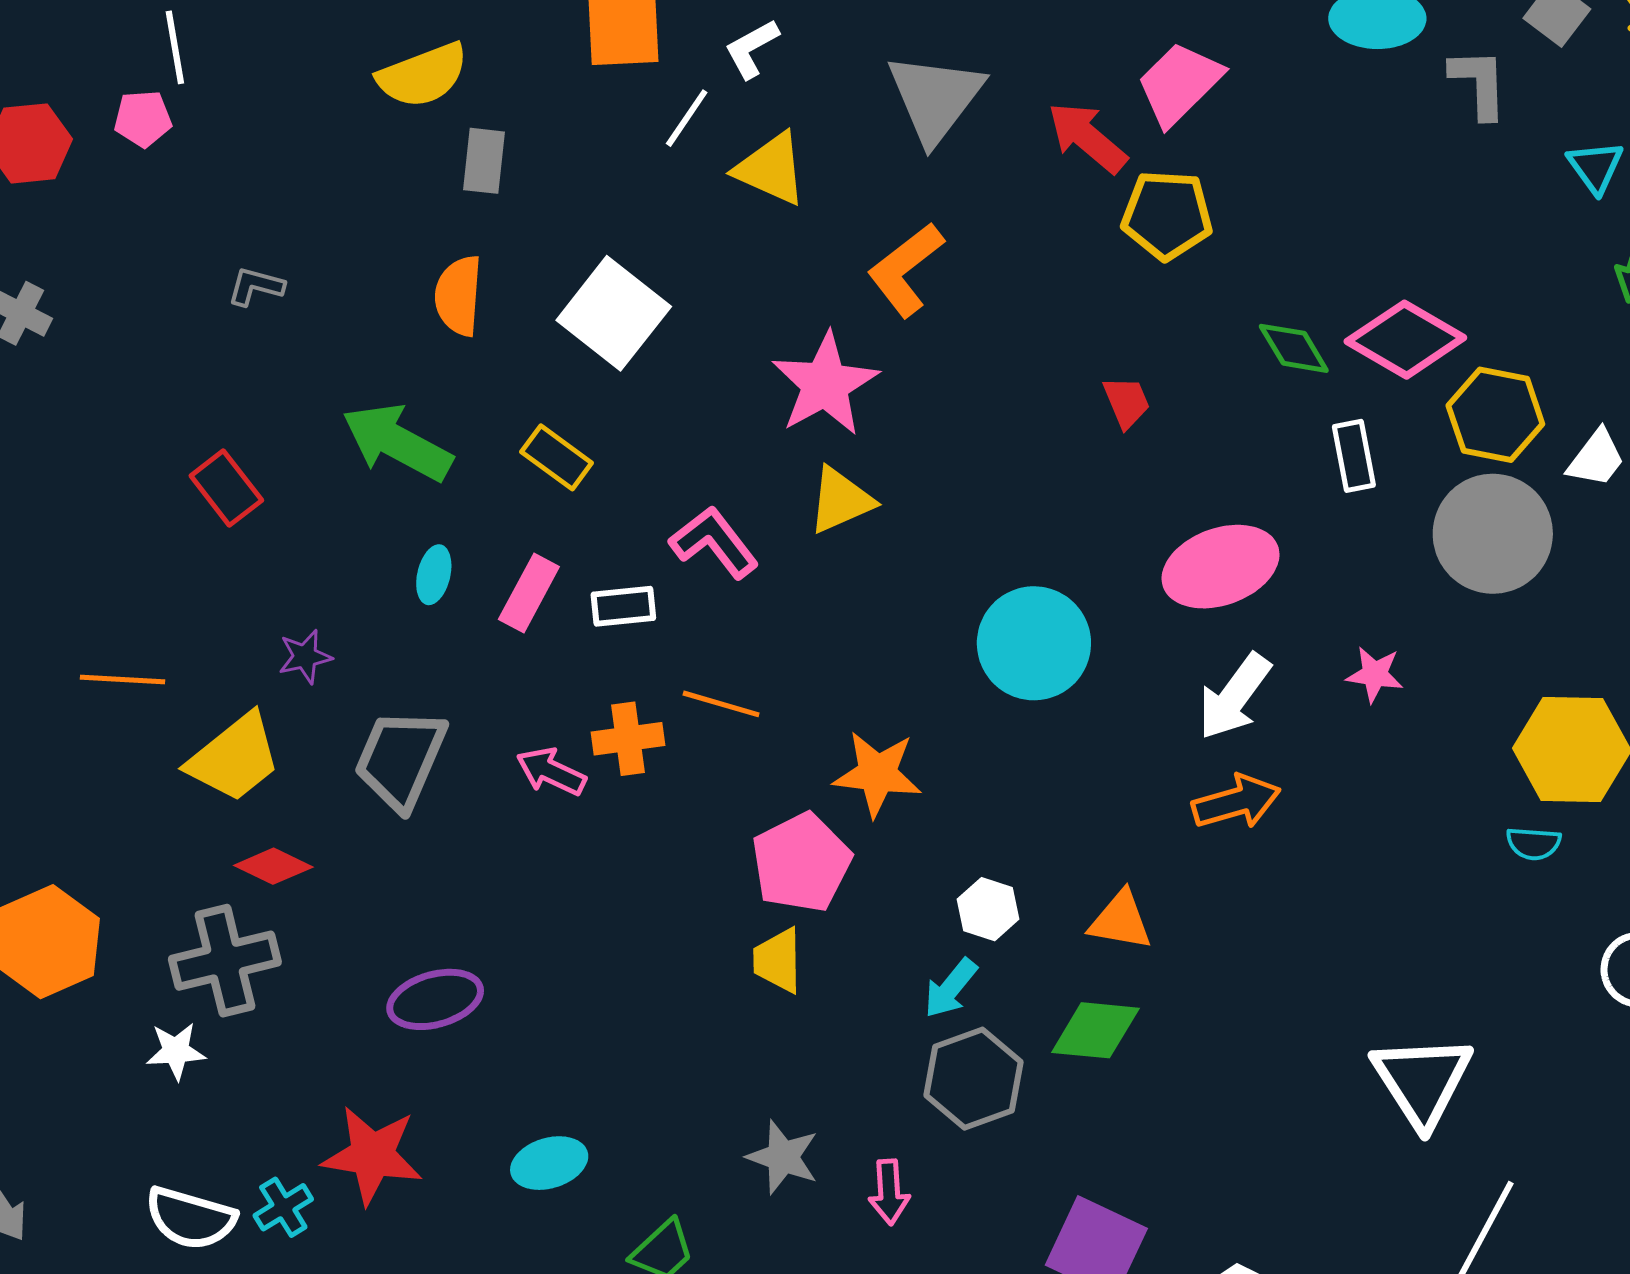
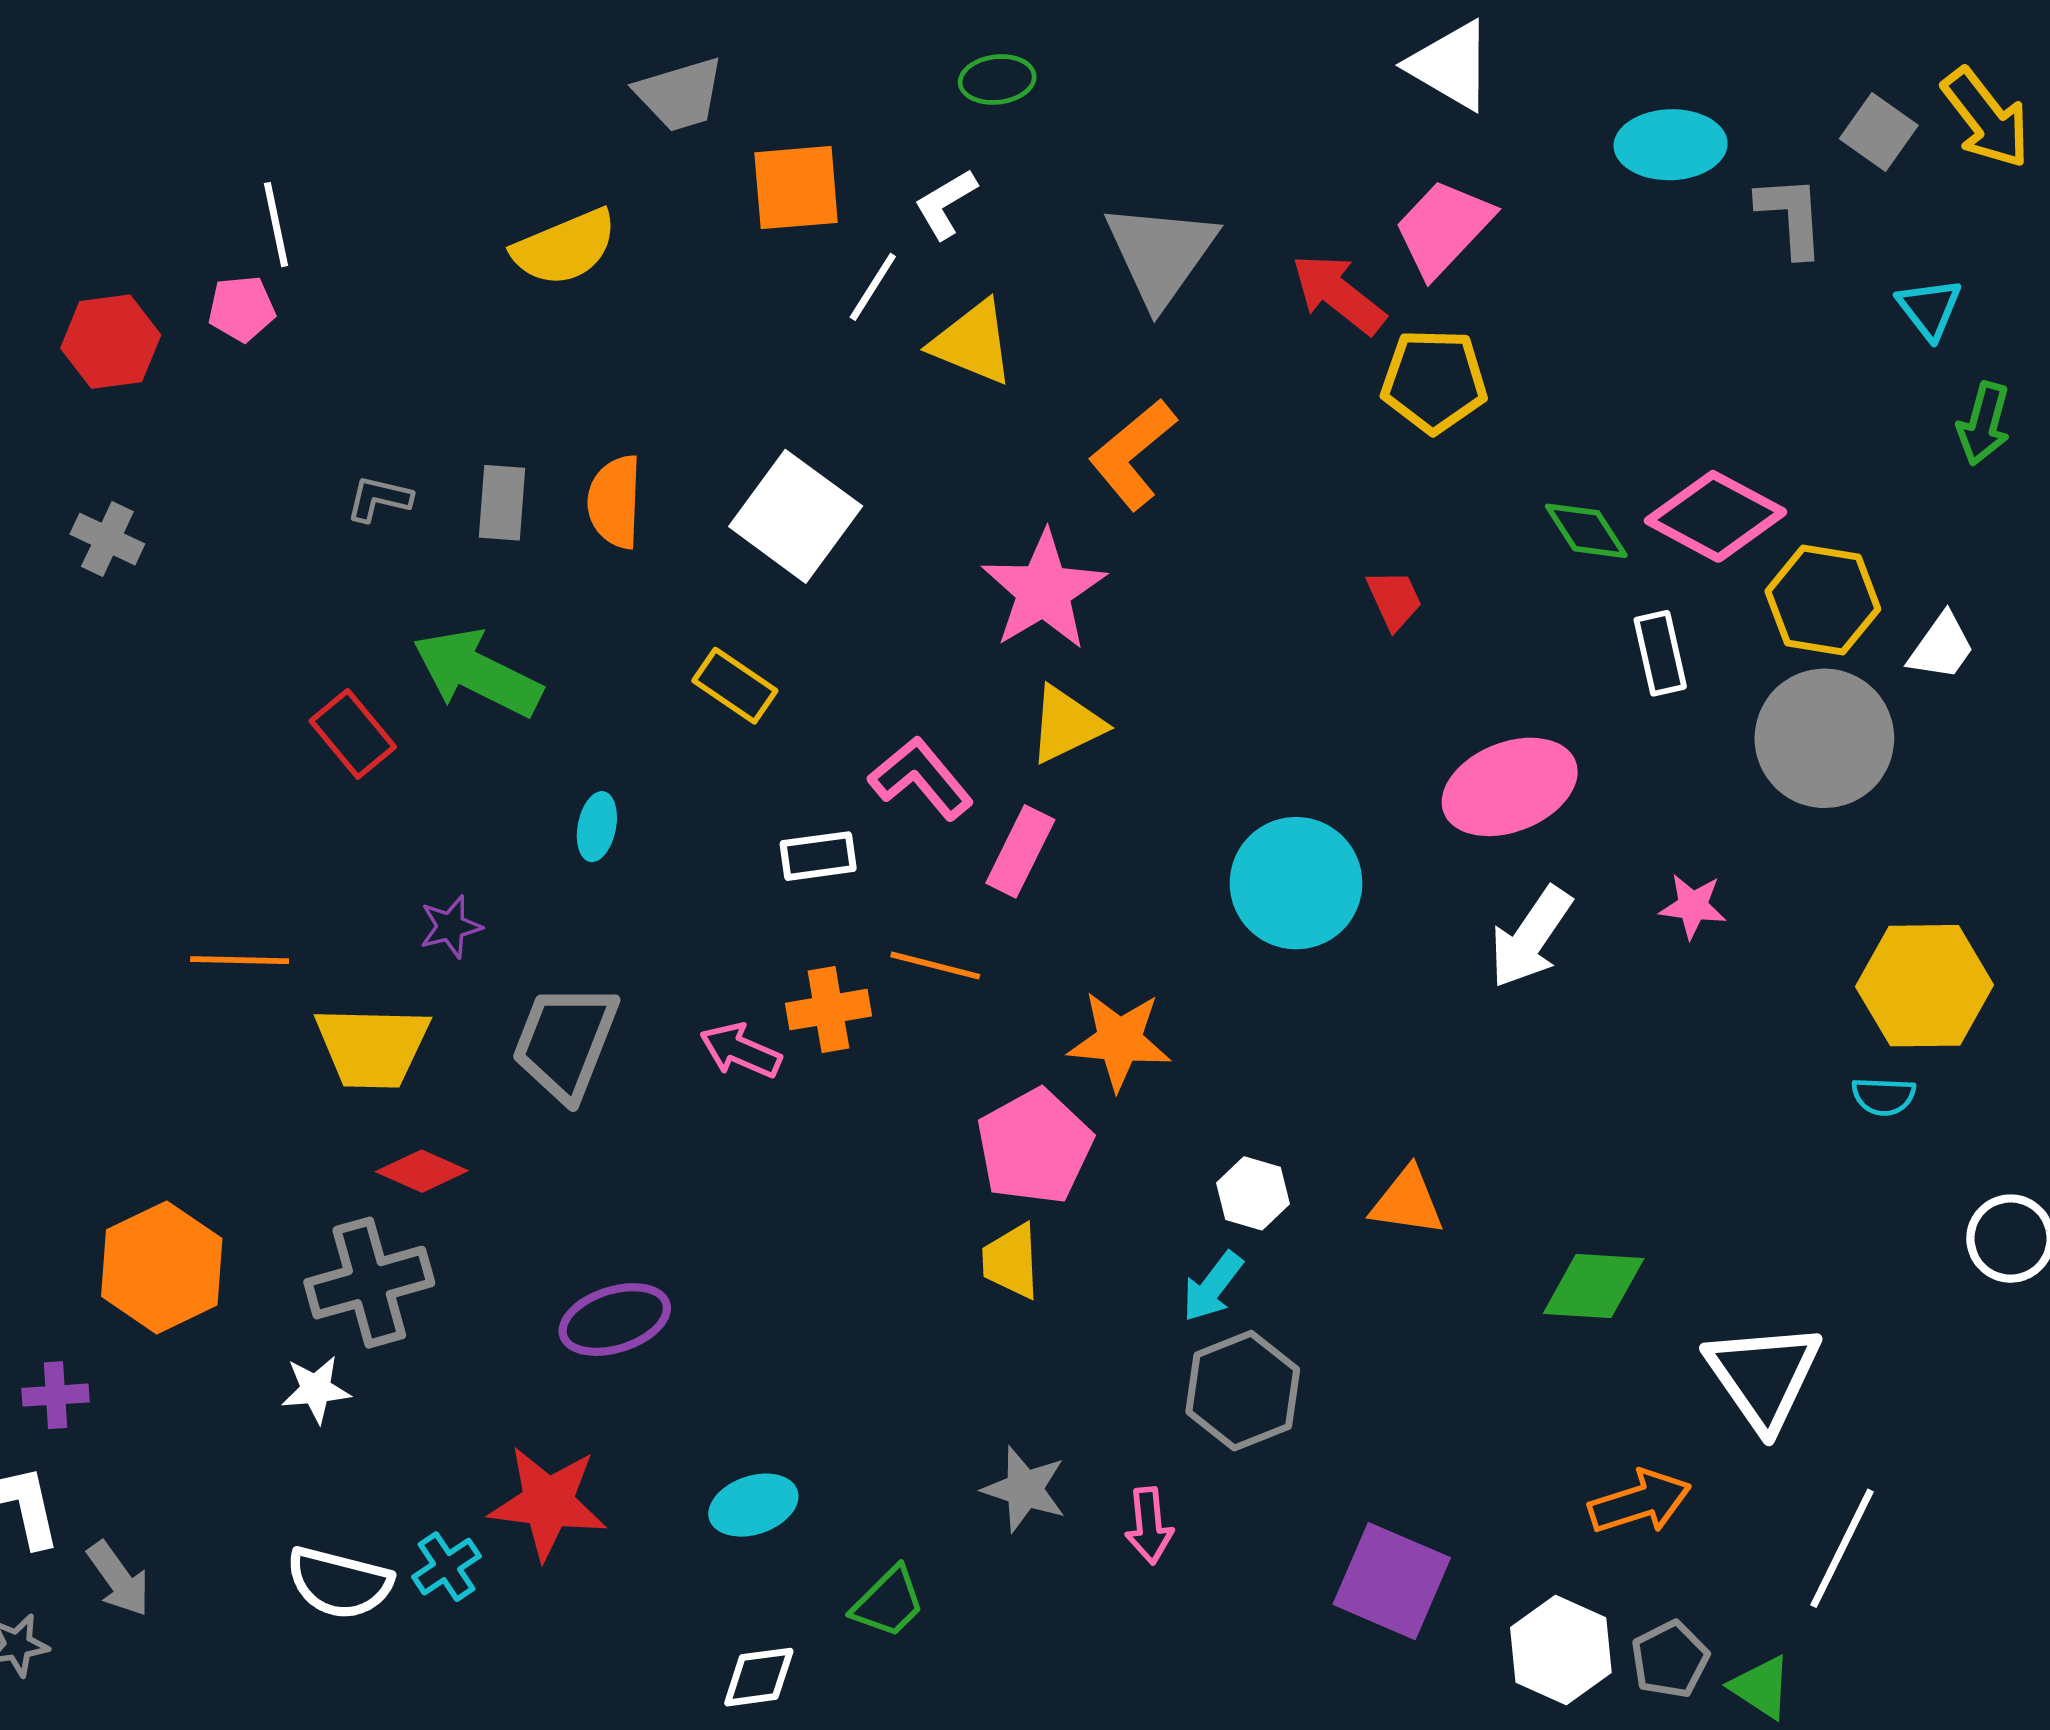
gray rectangle: (484, 161) -> (502, 503), moved
green arrow: (397, 442) -> (477, 673), moved
pink rectangle: (529, 593) -> (1020, 851), moved
yellow trapezoid: (234, 758) -> (372, 1047), turned 42
orange arrow: (1236, 802) -> (1640, 1502), moved
green diamond: (1095, 1030) -> (1594, 1286), moved

